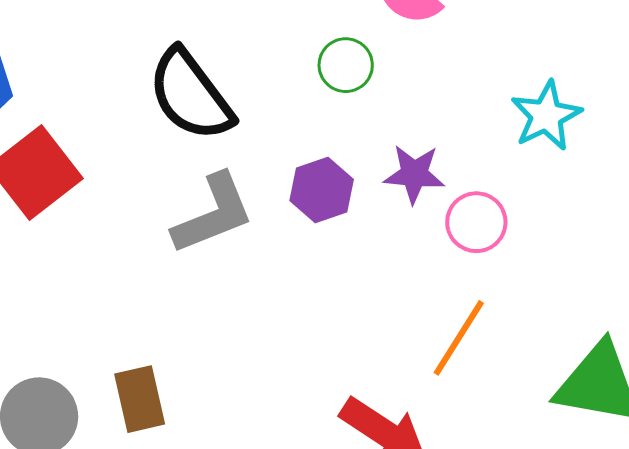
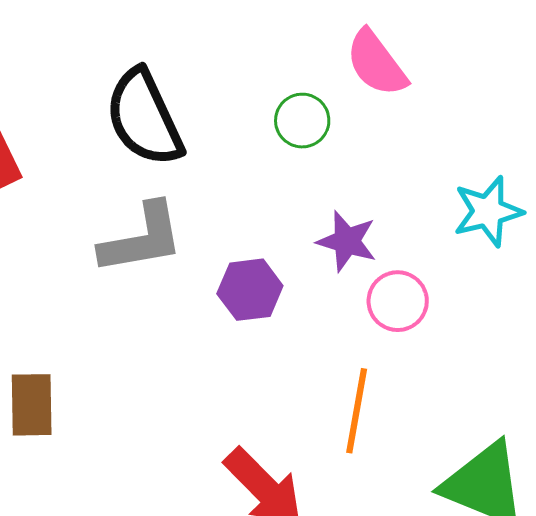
purple hexagon: (322, 190) -> (250, 290), moved
orange line: (459, 338) -> (357, 411), turned -34

